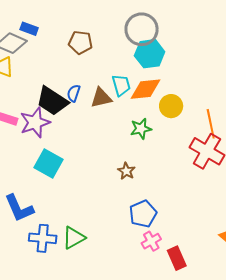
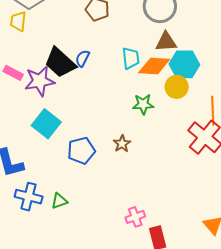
cyan hexagon: (150, 54) -> (184, 64), moved
brown triangle: (101, 98) -> (166, 42), moved
blue pentagon: (143, 214) -> (81, 151), moved
green triangle: (74, 238) -> (59, 201), size x0.7

